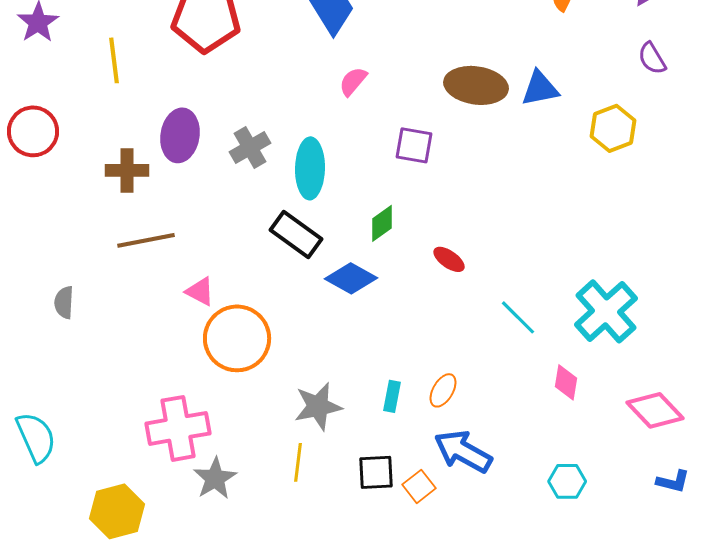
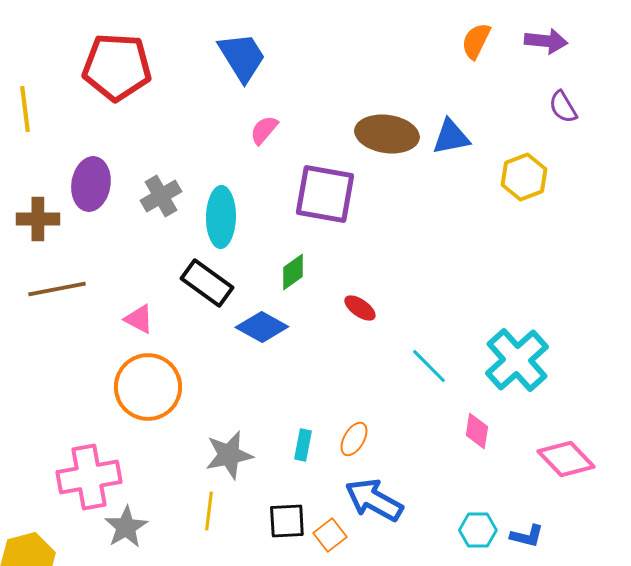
purple square: (414, 145) -> (325, 194), size x1.6
pink triangle: (200, 291) -> (139, 319), moved
blue L-shape: (673, 481) -> (527, 536), moved

